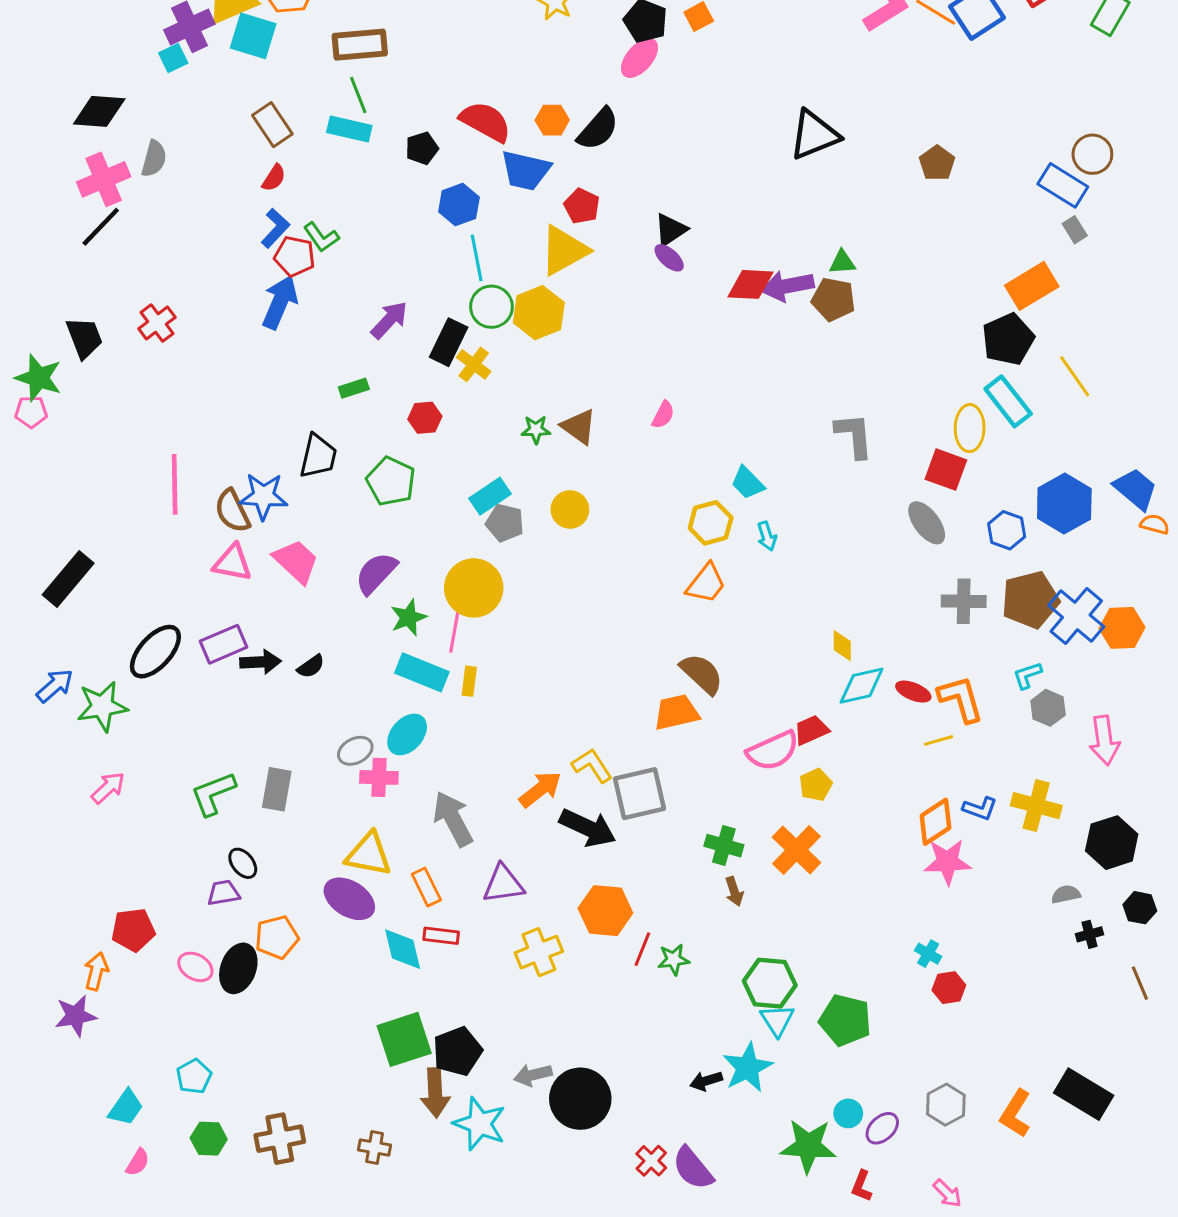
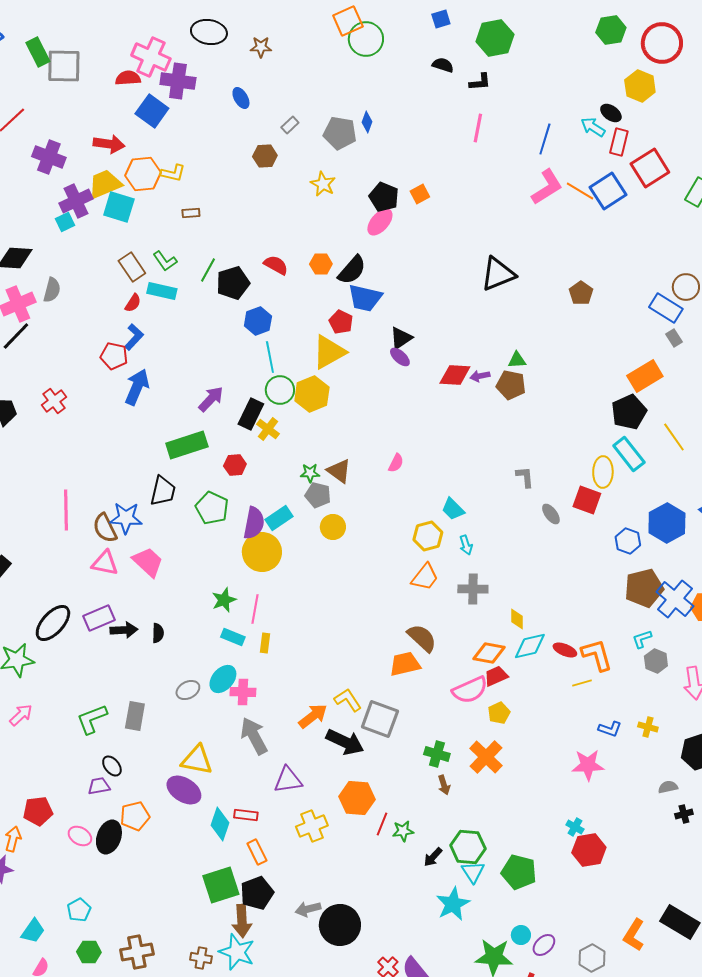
brown rectangle: (360, 45) -> (191, 213), size x0.5
green line: (358, 95) -> (208, 270), moved, turned 50
red semicircle: (486, 122) -> (276, 265), size x0.7
cyan rectangle: (349, 129) -> (162, 291), moved
black pentagon: (422, 148) -> (233, 283), size x1.5
blue trapezoid: (526, 170) -> (365, 298), moved
green L-shape: (321, 237) -> (165, 261), moved
red pentagon: (295, 256) -> (114, 356), moved
purple arrow: (788, 286) -> (480, 376), size x0.6
green rectangle: (354, 388) -> (187, 445), size x2.0
gray L-shape: (854, 435) -> (525, 477), size x0.7
gray pentagon: (505, 523) -> (318, 495), moved
gray ellipse: (927, 523) -> (551, 514), moved, size x0.7
purple semicircle: (376, 573) -> (254, 523), moved, turned 148
yellow circle: (474, 588) -> (262, 552), moved
gray cross: (964, 601) -> (473, 589), moved
black semicircle: (311, 666) -> (158, 633), turned -54
cyan rectangle: (422, 672) -> (233, 637), size x0.7
pink cross: (379, 777) -> (243, 692), moved
gray square: (639, 794) -> (380, 719), turned 33
yellow cross: (1036, 806) -> (648, 727), size x0.6
orange diamond: (936, 822) -> (489, 653), moved, turned 44
orange rectangle: (426, 887) -> (257, 852), moved
cyan diamond: (403, 949) -> (220, 824), turned 32
red hexagon: (949, 988) -> (589, 850), size x1.5
black arrow: (706, 1081) -> (433, 857), moved, turned -30
gray hexagon: (946, 1105) -> (592, 958), moved
cyan star: (480, 1124) -> (237, 952), moved

